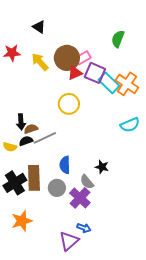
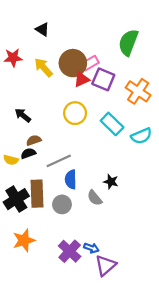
green semicircle: (118, 39) -> (128, 42), size x1.4
cyan rectangle: (109, 83) -> (112, 124), moved
black arrow: (21, 122) -> (23, 115), moved, turned 133
gray line: (45, 138) -> (59, 161), moved
purple cross: (80, 198) -> (70, 251), moved
purple triangle: (69, 241) -> (105, 265), moved

